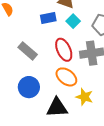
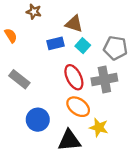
gray rectangle: (28, 51) -> (19, 79), moved

